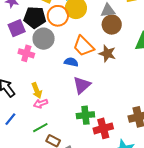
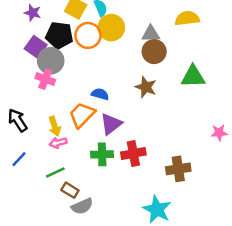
purple square: (17, 28) -> (36, 47), turned -36
gray circle: (44, 39) -> (51, 61), moved
orange trapezoid: (83, 46) -> (82, 115), moved, turned 85
green cross: (85, 115) -> (102, 154), moved
red cross: (103, 128) -> (133, 153), moved

